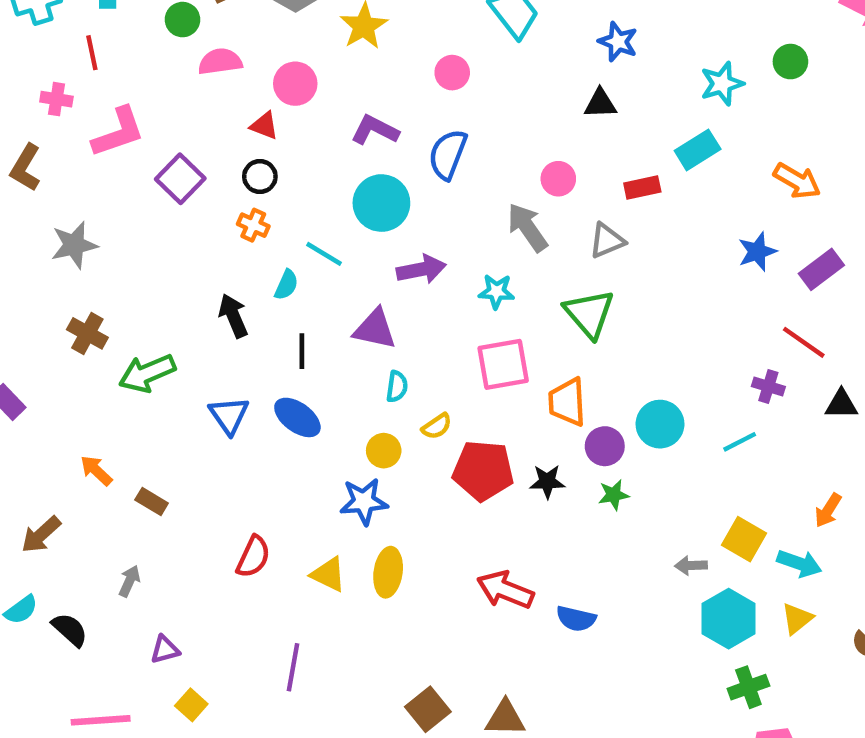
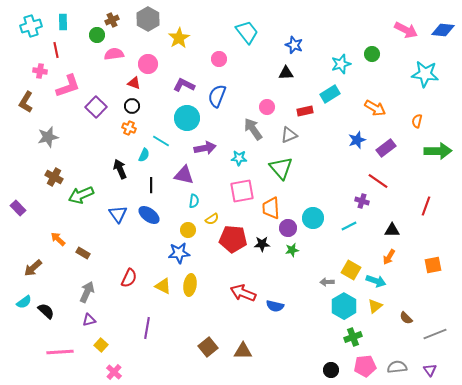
black triangle: (841, 404) -> (392, 230), moved
gray arrow: (129, 581) -> (87, 292), moved, size x1.5

